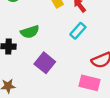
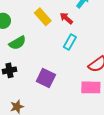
green semicircle: (30, 32) -> (17, 43), moved

